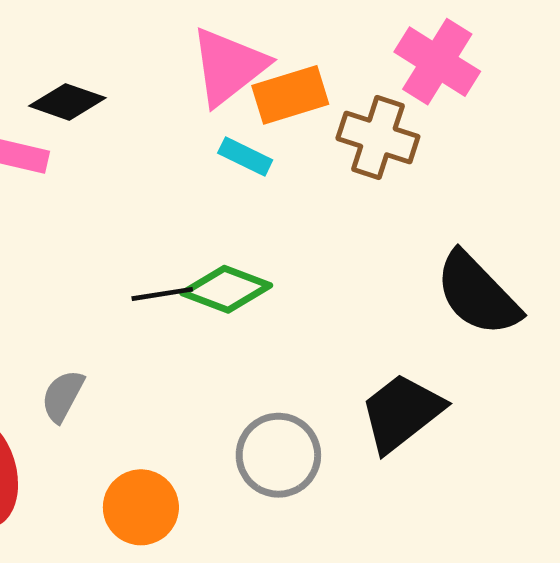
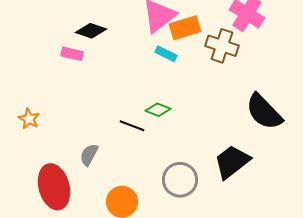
green diamond: (226, 289) -> (158, 110), size x0.7
black line: (162, 294) -> (132, 126), moved, turned 30

